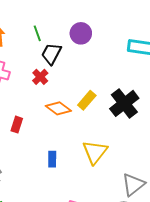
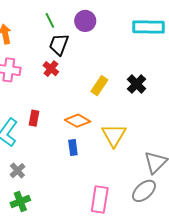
green line: (37, 33) -> (50, 20), moved
black cross: (124, 103) -> (137, 84), size x0.7
orange diamond: (58, 108) -> (78, 121), moved

